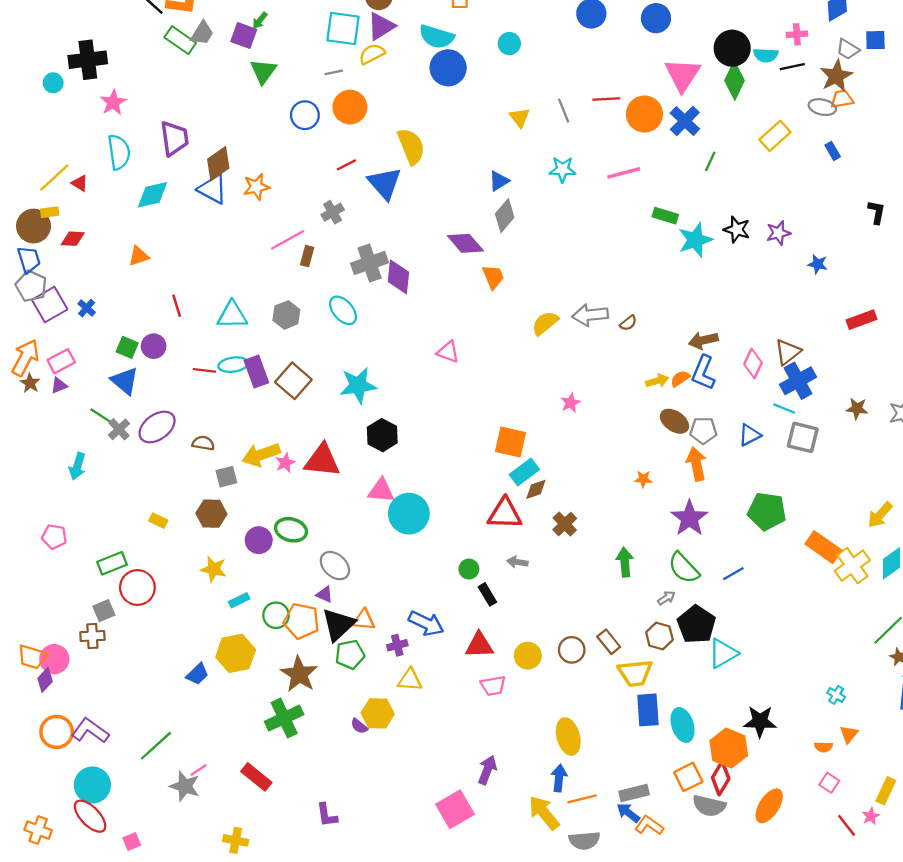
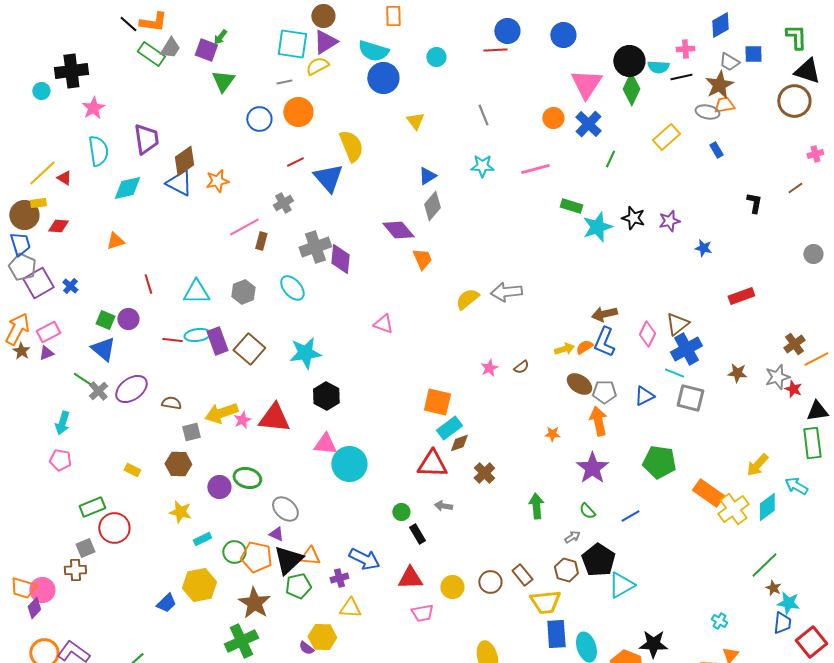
red line: (606, 99) -> (495, 50), moved
orange circle: (644, 114) -> (553, 118), size x0.7
yellow triangle: (520, 117) -> (415, 121), moved
brown semicircle: (628, 323) -> (521, 367), moved
pink pentagon: (54, 537) -> (60, 460), moved
green semicircle: (684, 568) -> (587, 511), size x0.6

